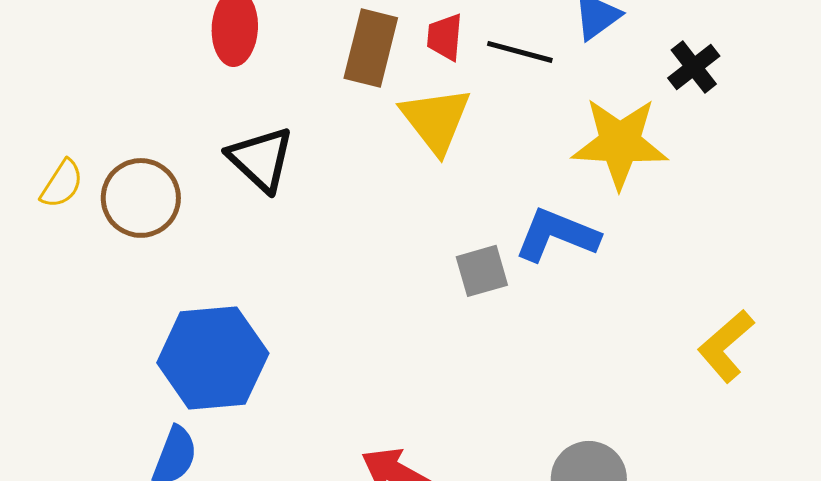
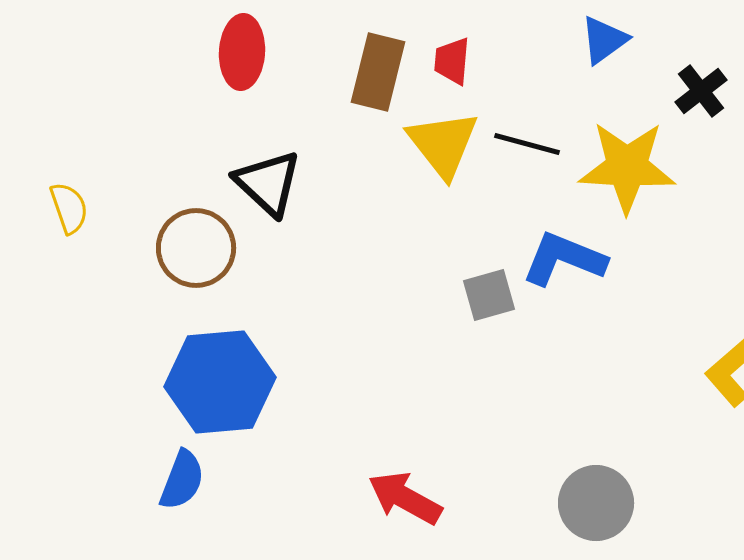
black line: (520, 52) -> (527, 144), moved
yellow semicircle: (62, 184) -> (69, 208), turned -52
brown circle: (141, 198) -> (196, 248), moved

